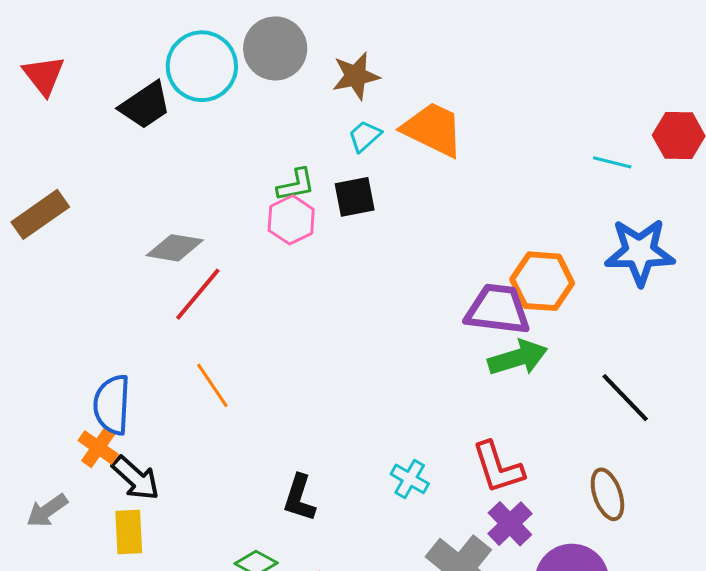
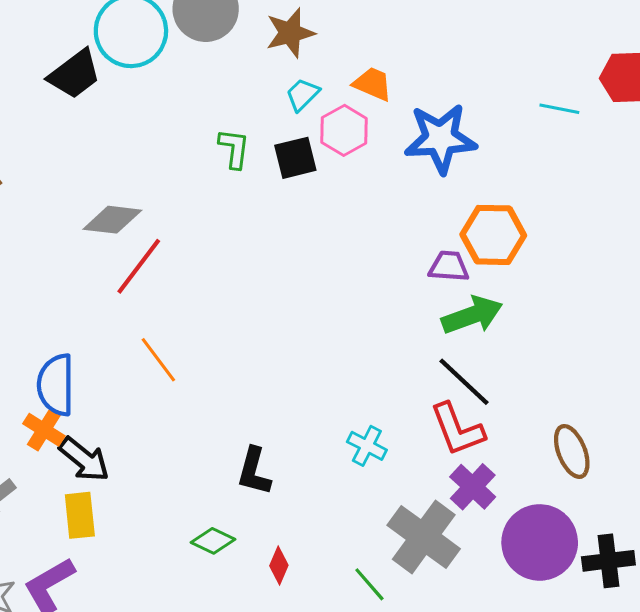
orange trapezoid: (433, 129) -> (372, 84), size x0.6
green L-shape: (296, 185) -> (234, 148), turned -69
pink hexagon: (291, 220) -> (344, 130), moved
blue star: (640, 252) -> (440, 139), moved
purple trapezoid: (498, 309) -> (449, 266), size x0.6
black line: (625, 398) -> (464, 382), moved

